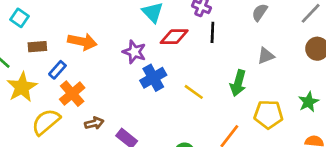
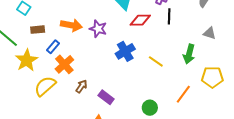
purple star: (134, 52) -> (98, 29), moved
gray triangle: (266, 56) -> (210, 33), turned 40
brown arrow: (94, 123) -> (81, 86), turned -40

